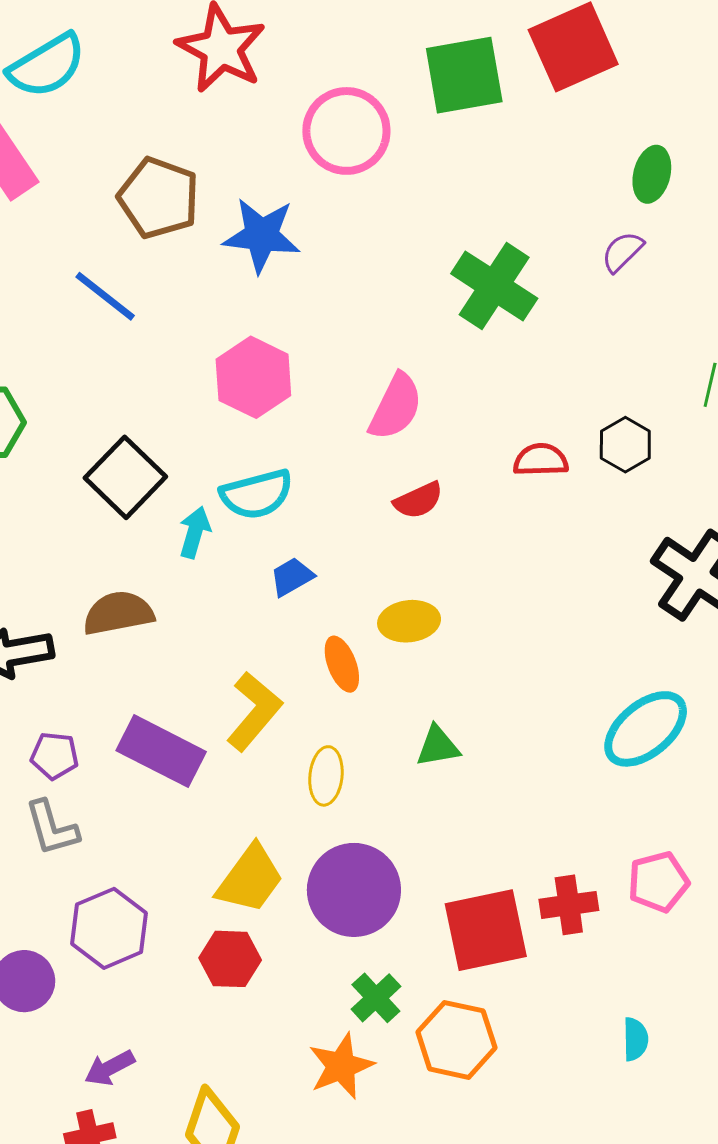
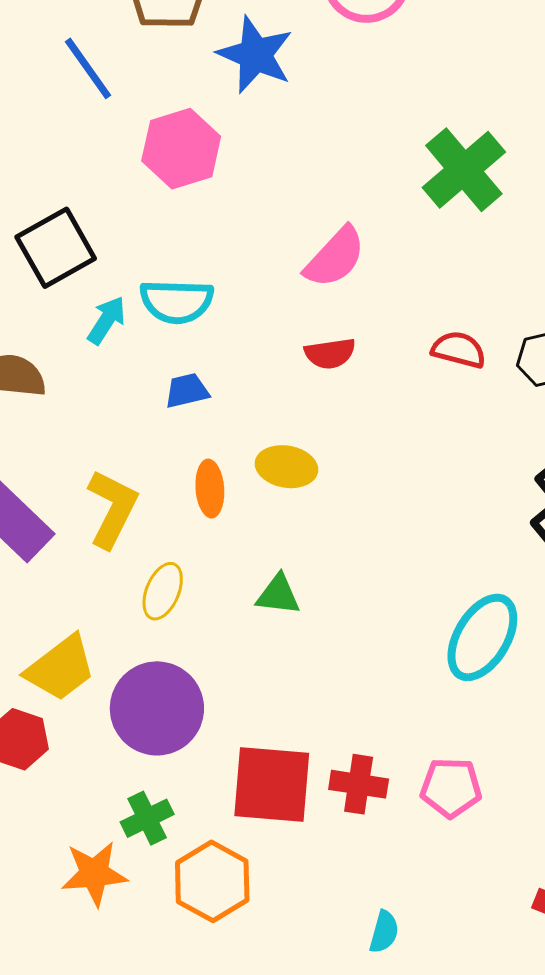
pink hexagon: (253, 377) -> (181, 149), moved
yellow L-shape: (254, 711) -> (112, 509), turned -30
cyan ellipse: (646, 729) -> (482, 637), turned -36

